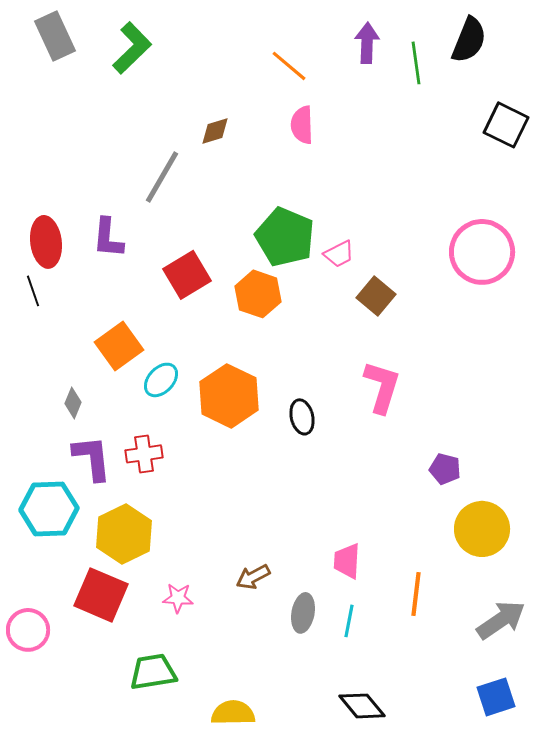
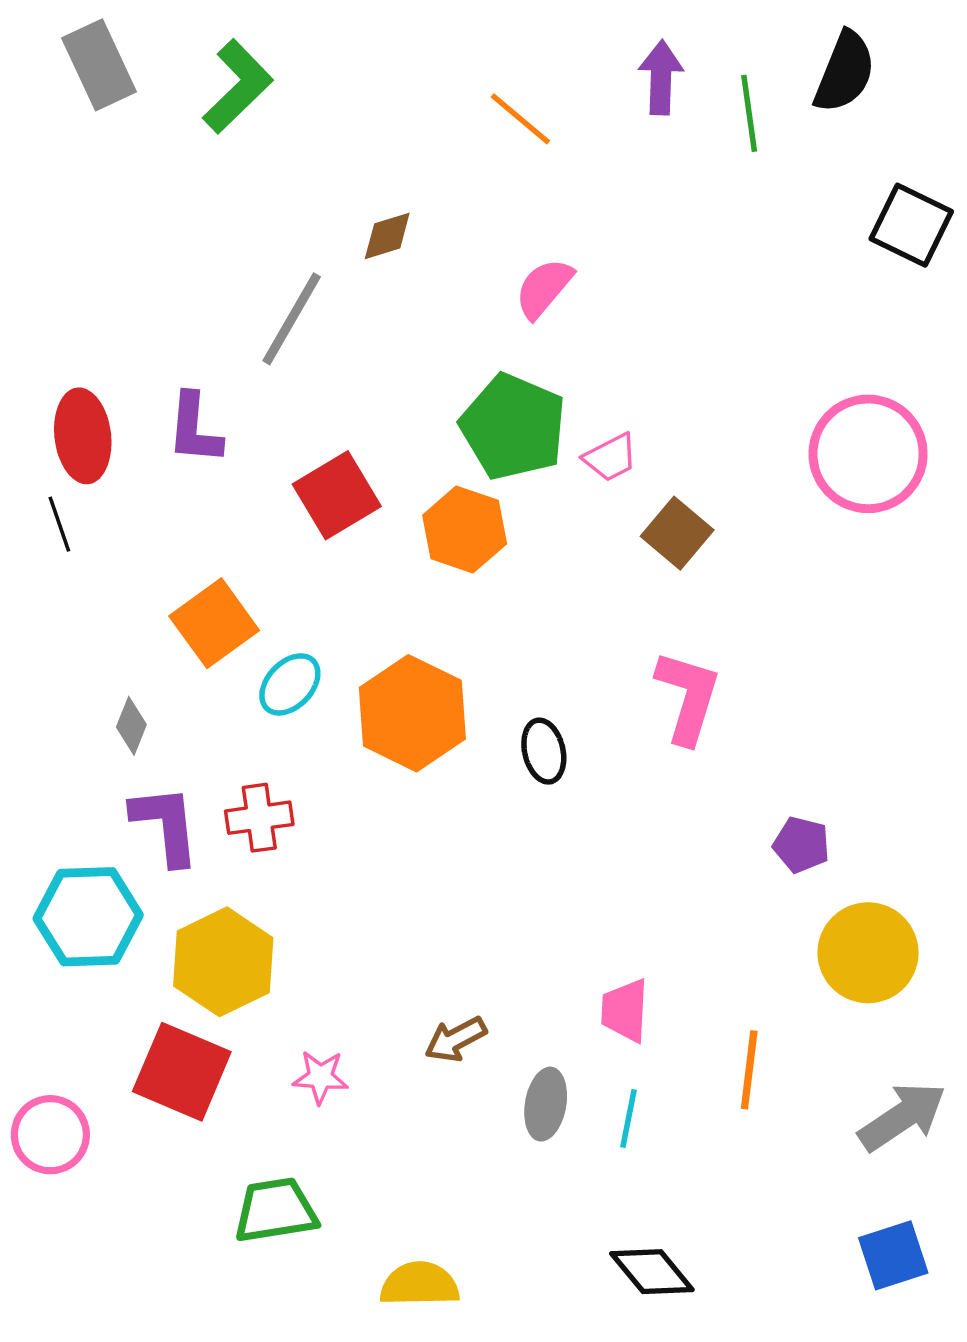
pink semicircle: (302, 125) -> (544, 288), moved, turned 42

